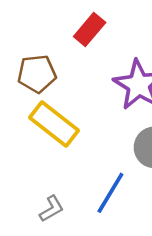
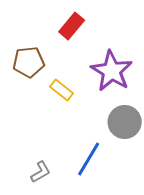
yellow rectangle: (54, 124) -> (62, 90), moved, size x0.6

